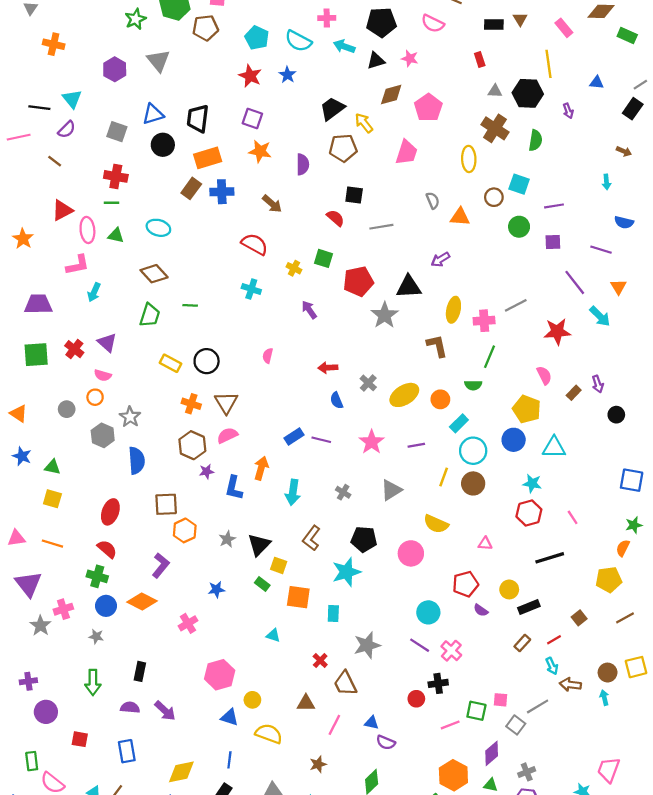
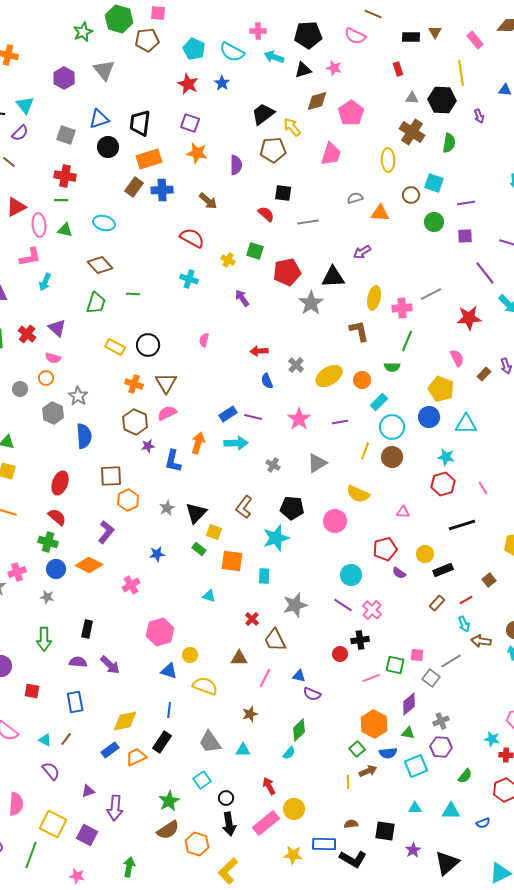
gray semicircle: (433, 200) -> (355, 198), turned -84
cyan arrow: (293, 492) -> (236, 443), moved, turned -100

